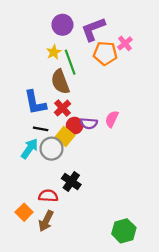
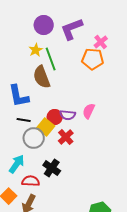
orange pentagon: (105, 53) -> (93, 59), moved
red cross: (62, 108) -> (66, 137), moved
cyan arrow: (30, 149) -> (17, 164), moved

